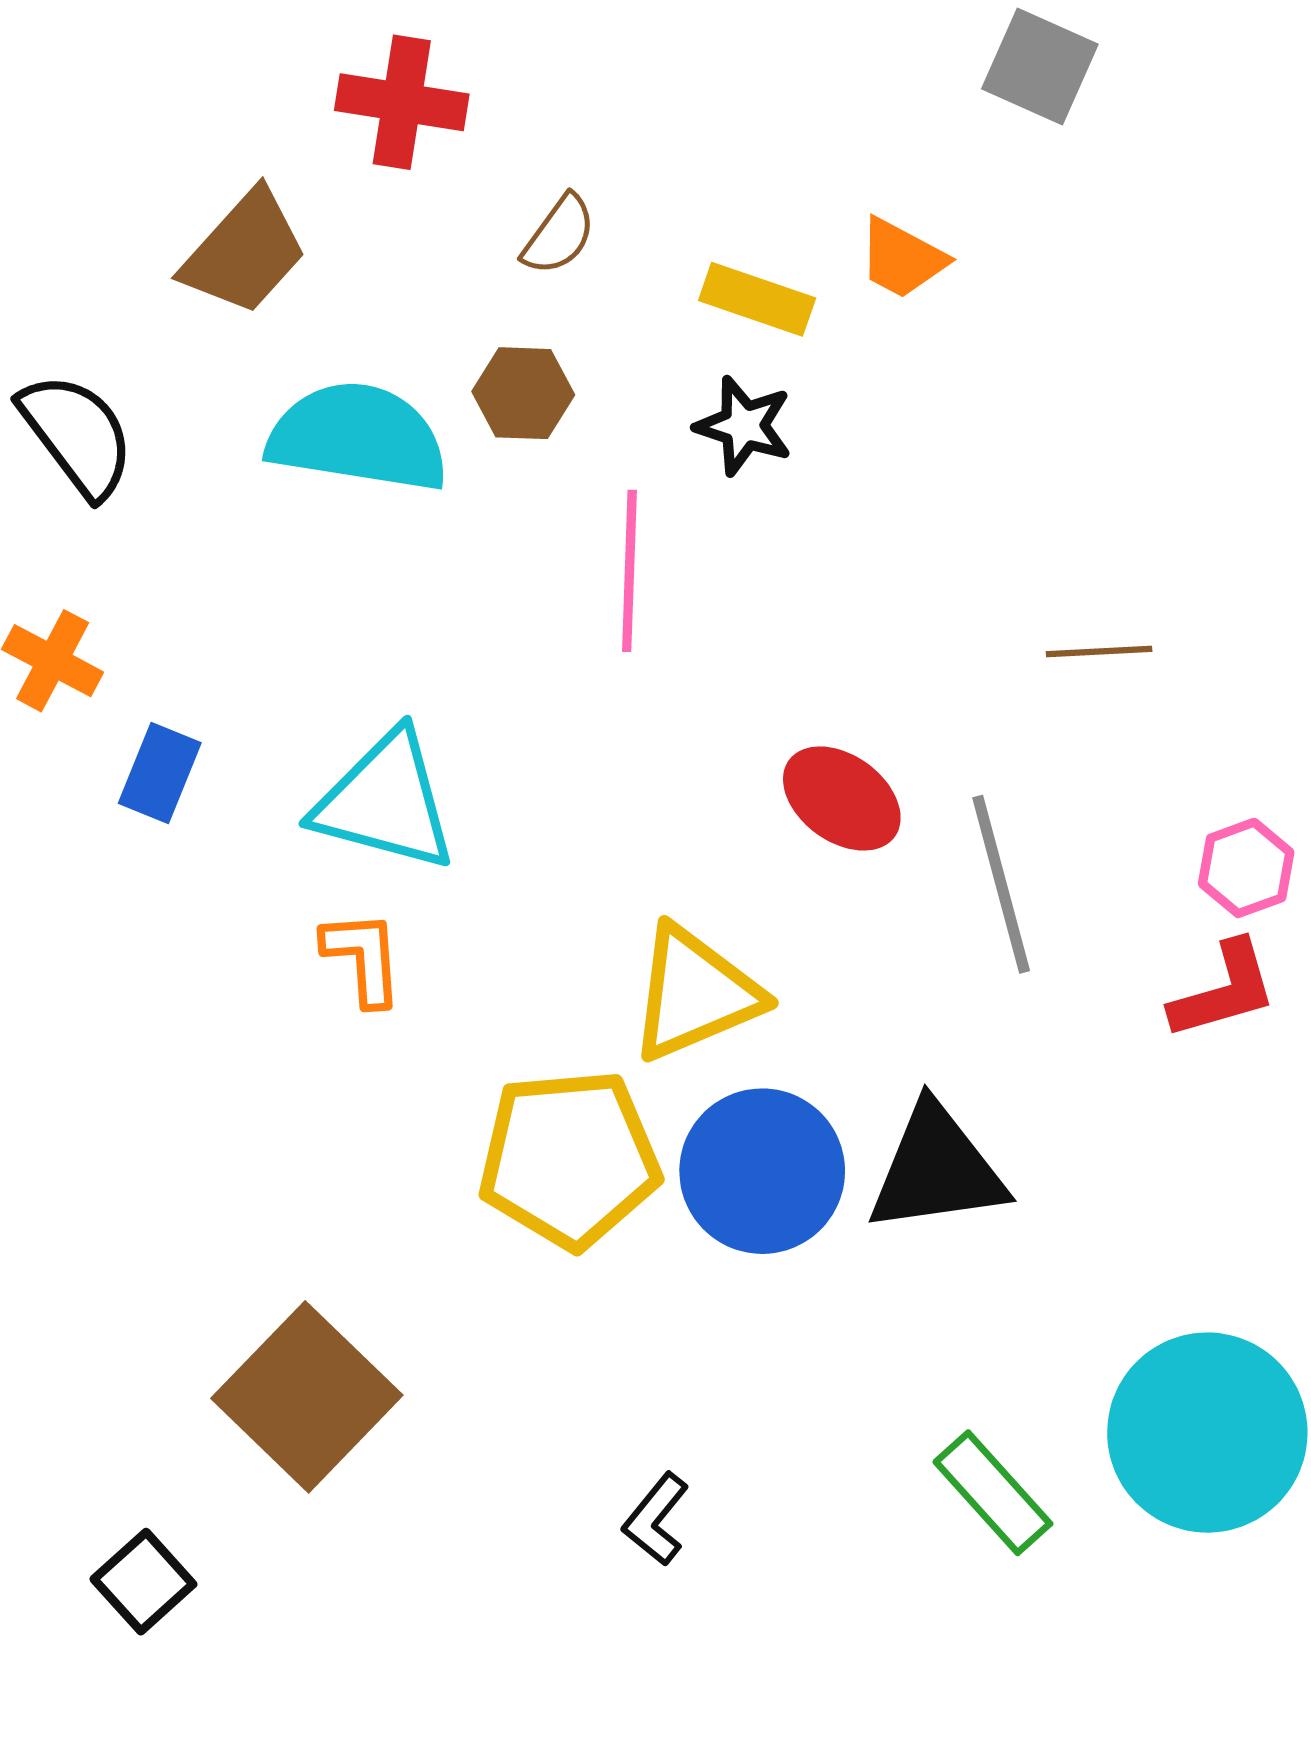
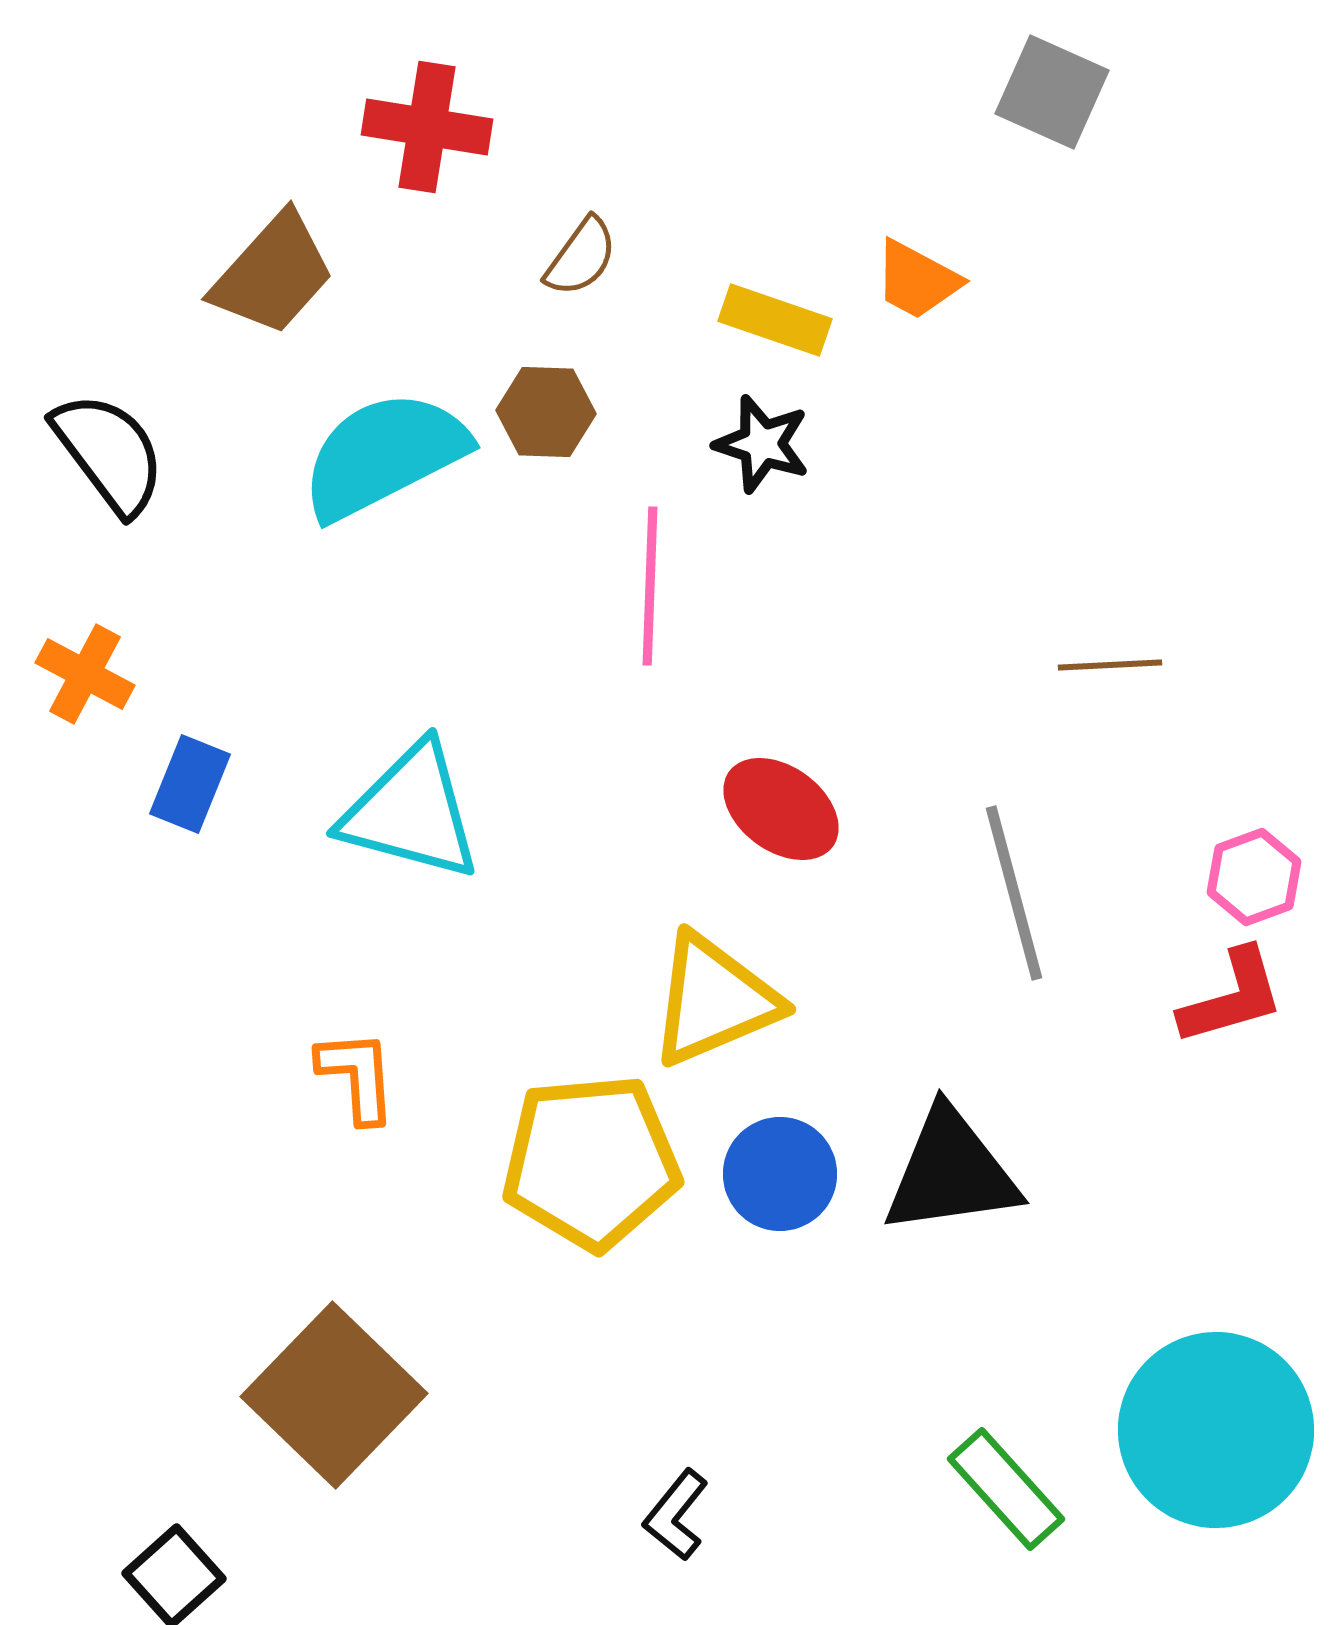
cyan semicircle: (358, 437) -> (384, 455), turned -36
red ellipse: (842, 798) -> (781, 809), moved
orange L-shape: (363, 958) -> (357, 1076), moved
blue circle: (762, 1171) -> (780, 1174), size x0.7

